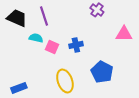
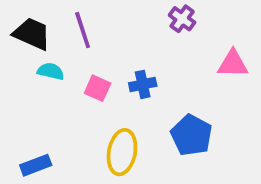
cyan semicircle: (36, 38) -> (51, 71), moved
yellow ellipse: (65, 81) -> (122, 152), turned 30

